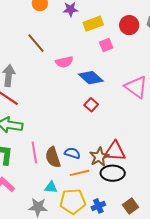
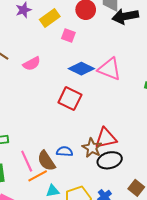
pink square: (106, 45) -> (68, 36), turned -32
blue diamond: (91, 78) -> (81, 69), moved
red square: (91, 105) -> (70, 99), size x1.6
orange line: (80, 173) -> (38, 176), moved

